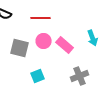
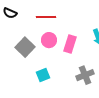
pink rectangle: (65, 45) -> (70, 44), turned 66
gray square: (20, 48) -> (25, 47), turned 30

